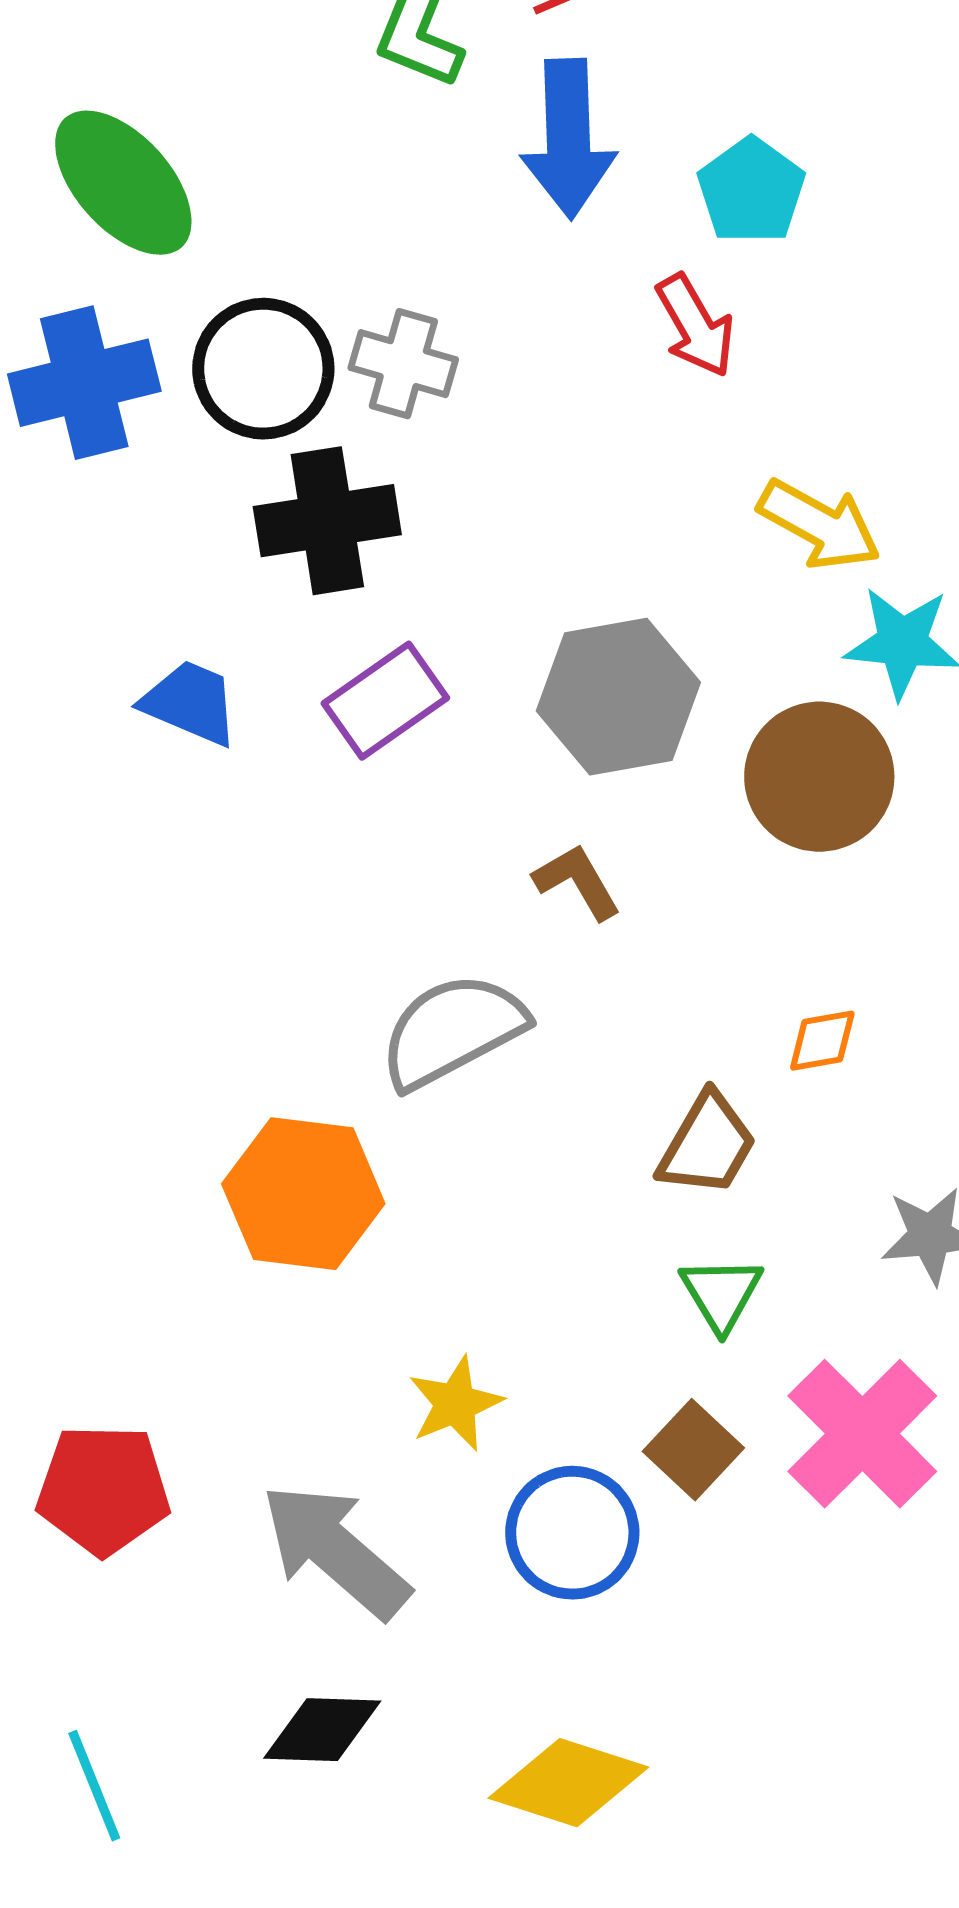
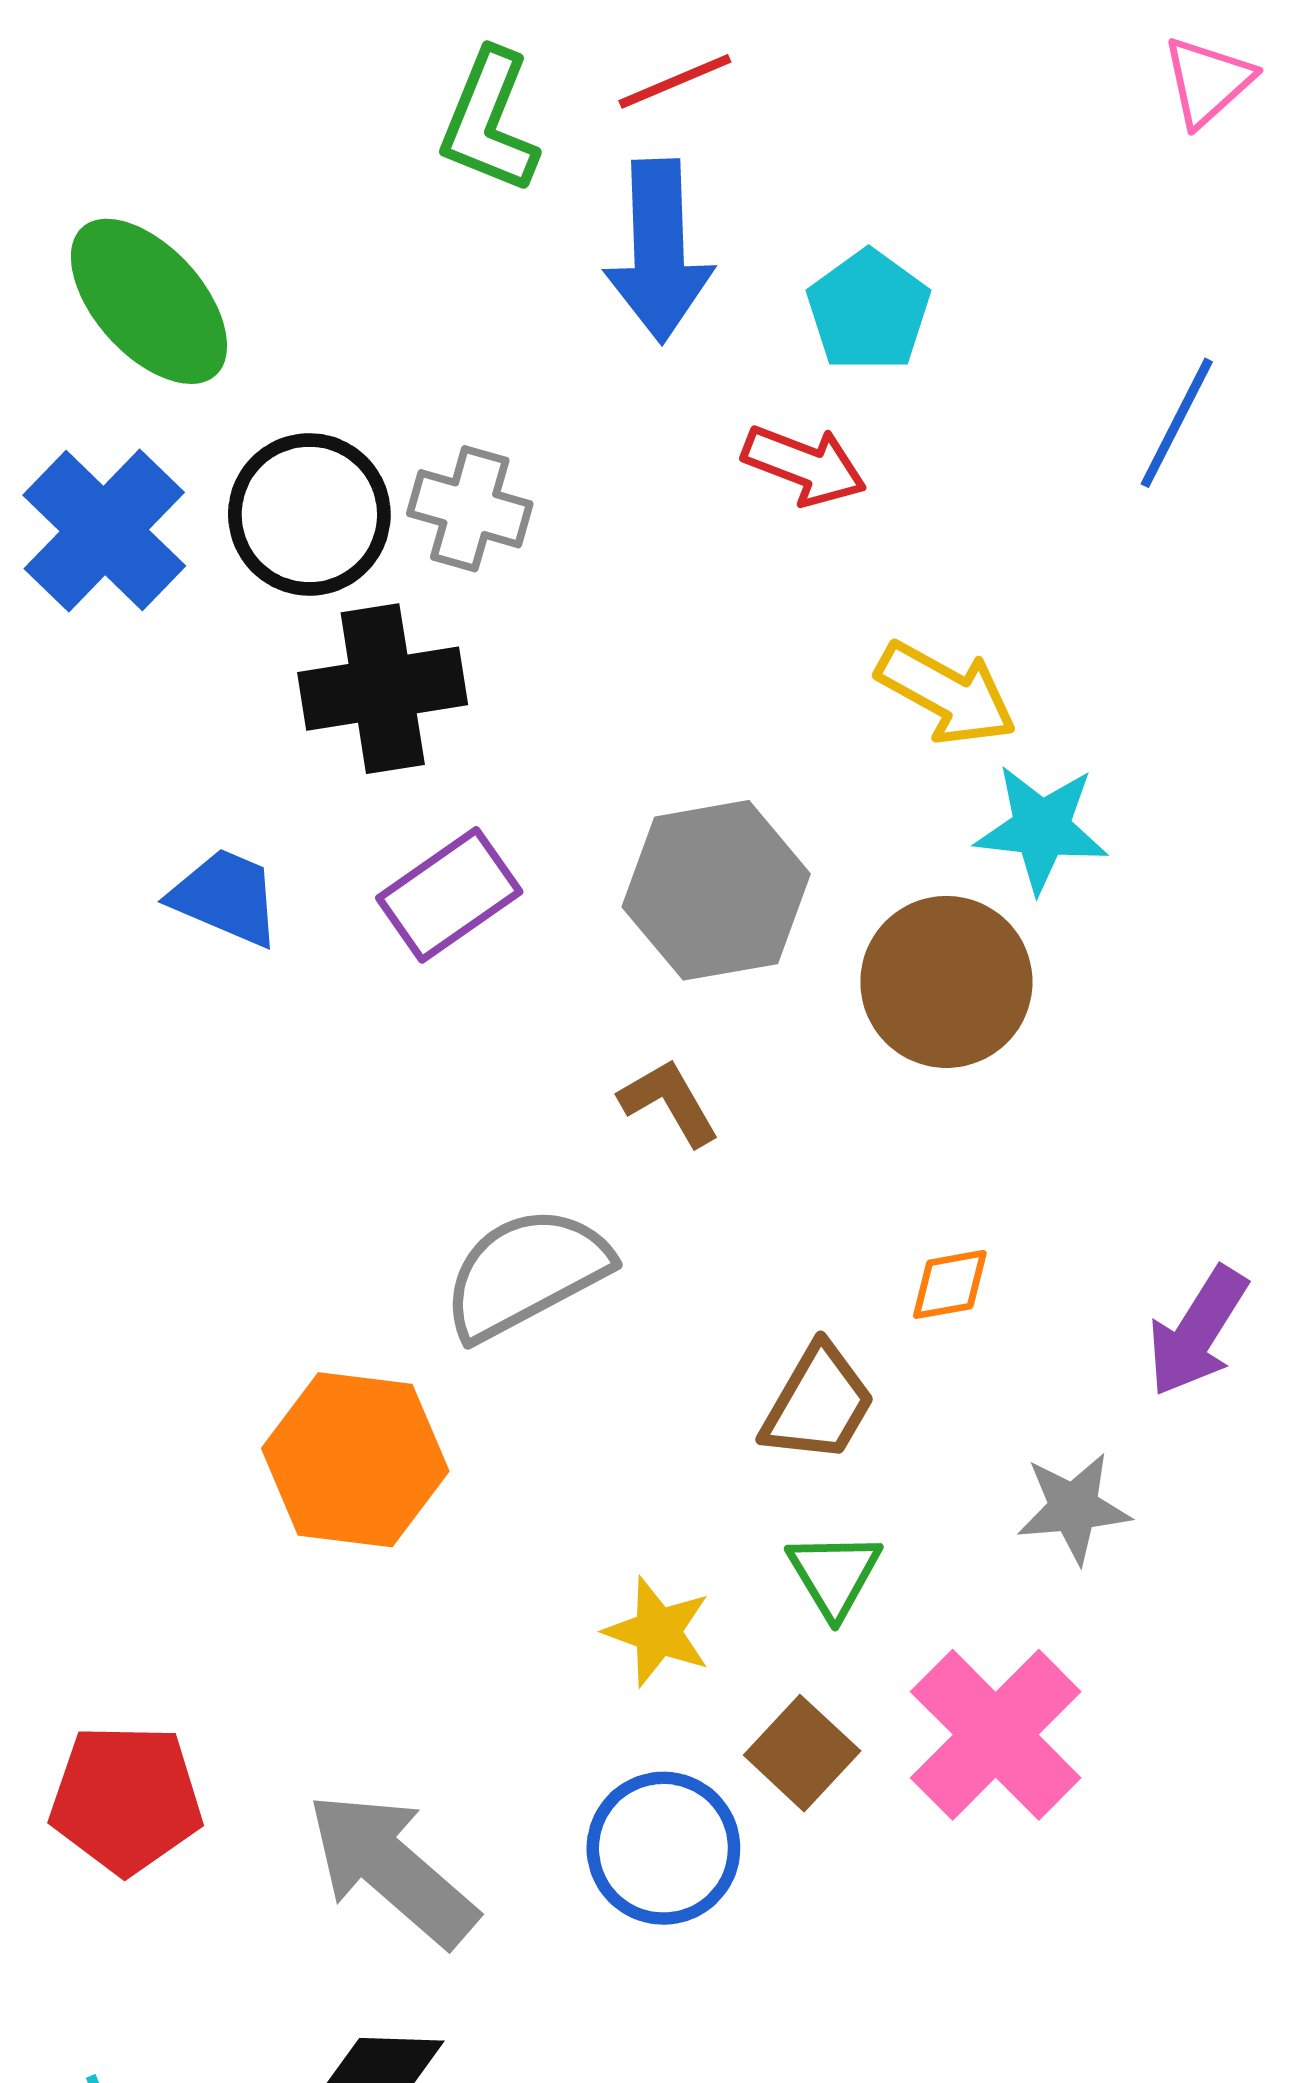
red arrow: (695, 326) -> (804, 465), turned -39
blue cross: (84, 383) -> (104, 531), turned -32
yellow star: (455, 1404) -> (658, 1632), moved, turned -30

